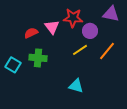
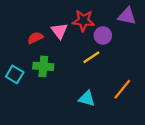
orange line: (107, 51) -> (122, 89), moved

